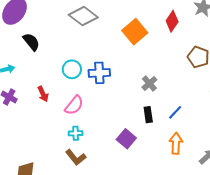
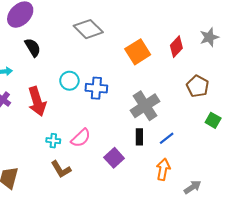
gray cross: (149, 83) -> (145, 106), size x1.8
red arrow: (43, 94) -> (37, 101), size x1.8
pink semicircle: (74, 105) -> (81, 138), moved
cyan cross: (76, 133) -> (53, 141), moved

